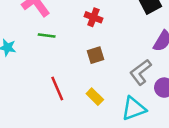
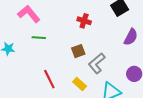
red cross: (93, 17) -> (84, 21), moved
gray L-shape: (141, 72) -> (97, 63), moved

